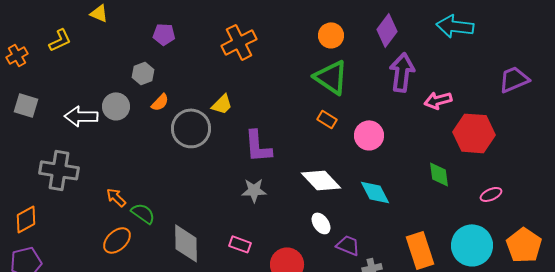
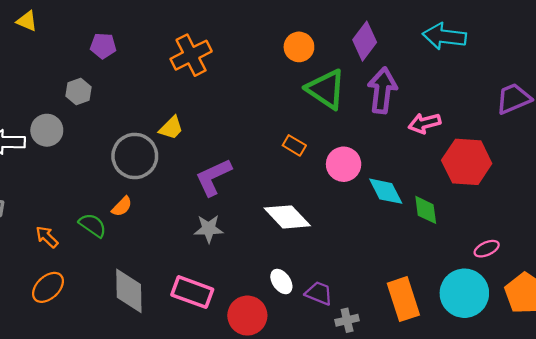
green triangle: (331, 77) -> (326, 89), moved
orange semicircle: (160, 102) -> (122, 206), moved
purple L-shape: (258, 146) -> (213, 177), turned 69
cyan diamond: (375, 192) -> (386, 191), moved
pink ellipse: (491, 194) -> (487, 249), moved
green semicircle: (143, 213) -> (93, 225), moved
white ellipse: (321, 223) -> (281, 282), moved
pink rectangle: (240, 244) -> (192, 292), size x1.6

